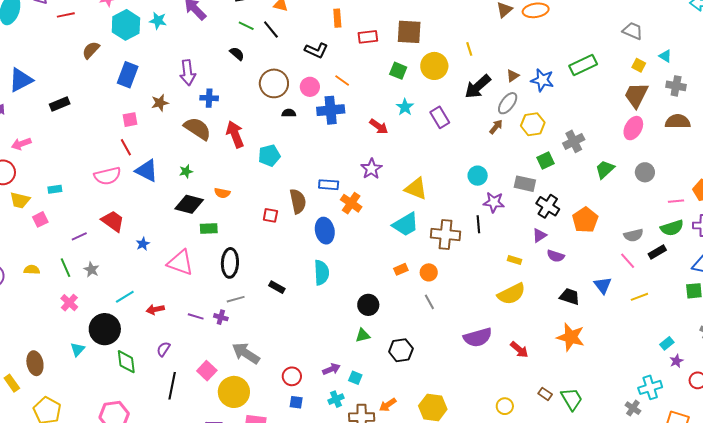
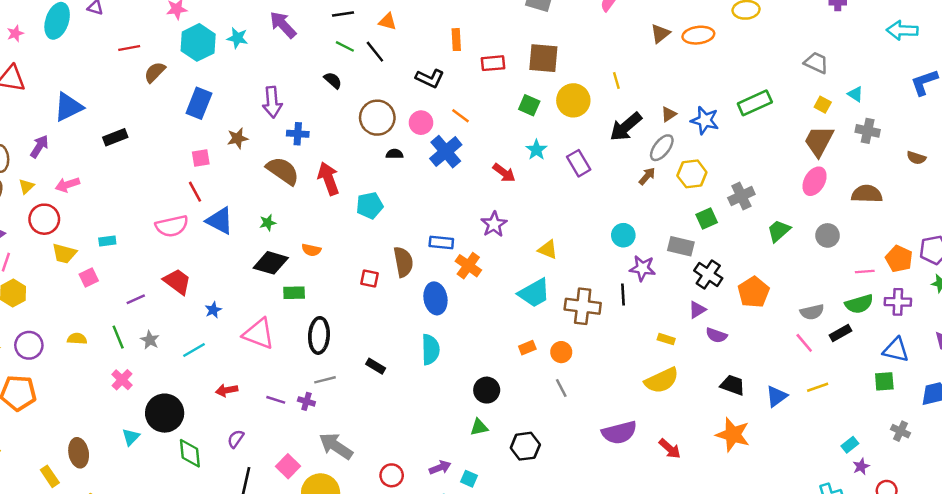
red line: (66, 15) -> (129, 48), moved
blue cross: (331, 110) -> (446, 152), turned -36
brown semicircle: (678, 122) -> (867, 194), moved
yellow triangle: (416, 189) -> (548, 250), size x0.7
blue triangle: (603, 285) -> (777, 396), moved, turned 30
cyan line: (125, 297) -> (194, 350), moved

